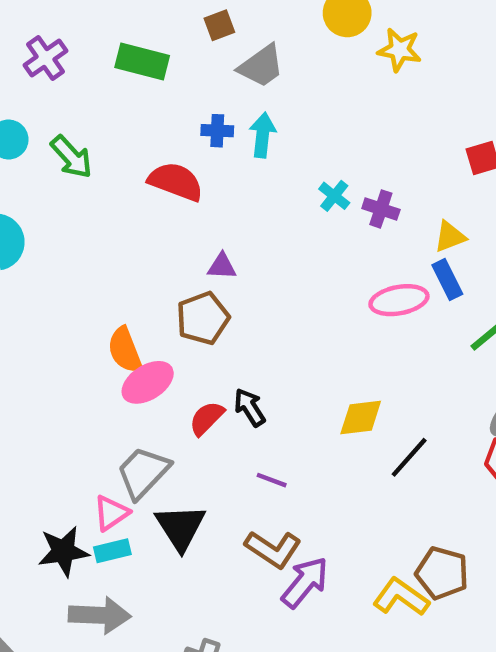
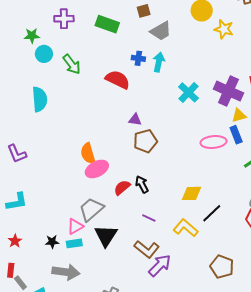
purple cross: (45, 58) -> (64, 19), turned 30
cyan cross: (334, 196) -> (188, 92), size x1.5
purple cross: (381, 209) -> (228, 91), moved, size x1.8
brown pentagon: (203, 318) -> (145, 141), moved
black star: (63, 551) -> (52, 242), size x0.6
yellow L-shape: (401, 597) -> (186, 228), moved

